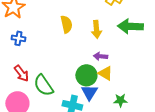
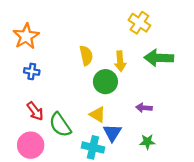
purple arrow: (100, 56) -> (144, 108), moved
yellow triangle: (105, 73) -> (98, 115), moved
green circle: (86, 75) -> (105, 82), moved

